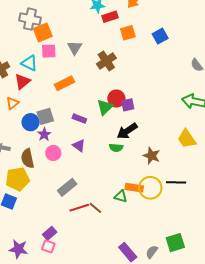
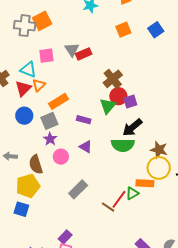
red rectangle: (110, 17) -> (84, 54), moved
orange square: (43, 32) -> (42, 21), moved
brown cross: (106, 61) -> (113, 79), moved
orange rectangle: (65, 83) -> (58, 101), moved
orange triangle: (13, 103) -> (39, 85), moved
blue circle: (31, 122) -> (24, 116), moved
green semicircle: (116, 148) -> (123, 145), size x1.6
yellow circle: (150, 188) -> (159, 168), moved
green triangle: (121, 196) -> (132, 193), turned -40
red line: (79, 208) -> (119, 199), moved, turned -30

